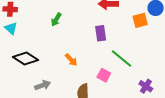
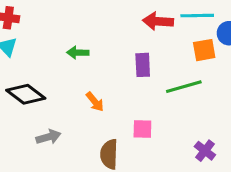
green arrow: (56, 20) -> (78, 53), moved, turned 56
green line: (122, 58) -> (184, 87), moved, turned -60
pink square: (104, 75) -> (142, 129), turned -32

